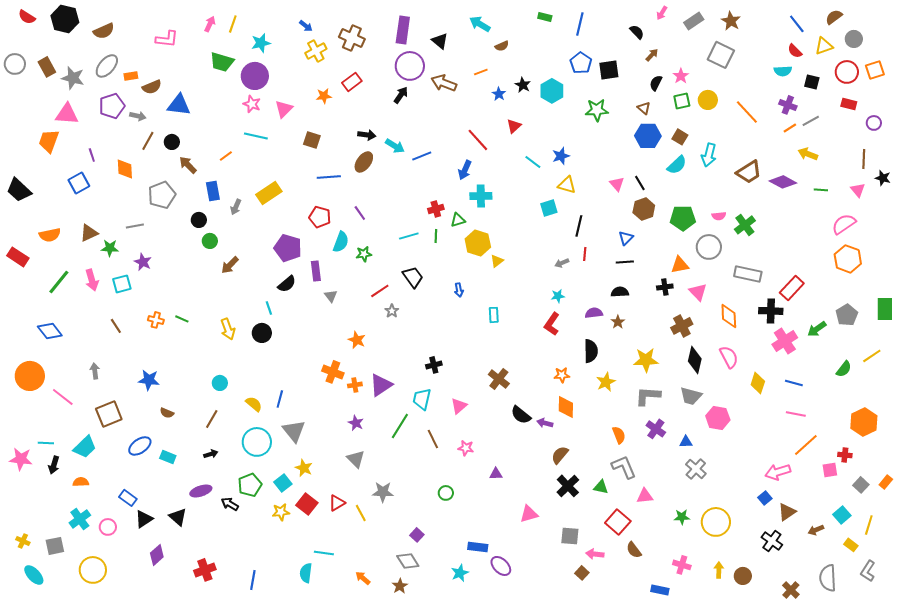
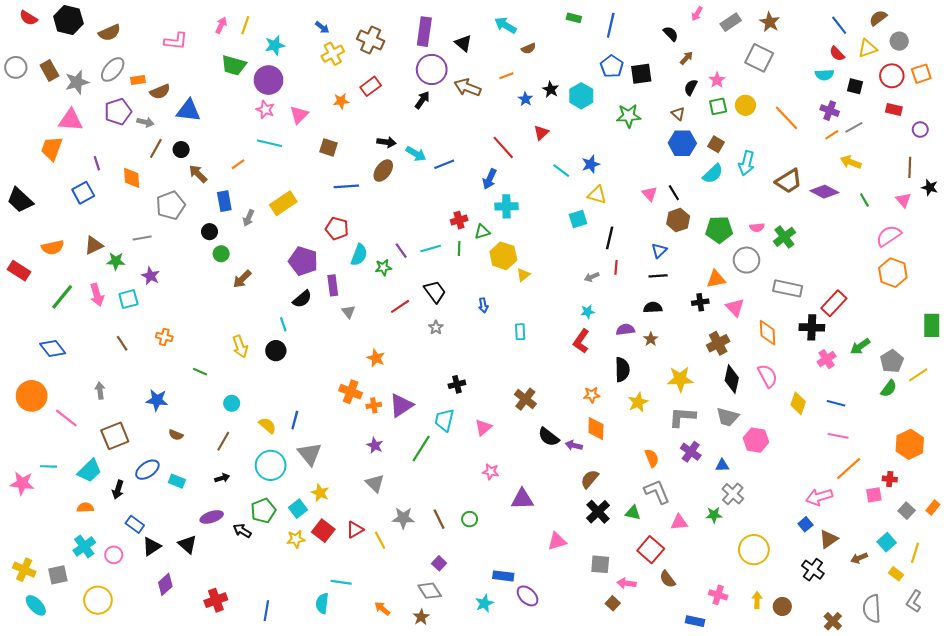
gray star: (73, 78) -> (77, 82), turned -30
green line: (821, 190) -> (864, 200), turned 56
purple line: (360, 213) -> (401, 251), moved
gray star: (392, 311) -> (436, 327), moved
gray pentagon: (847, 315) -> (892, 361), moved
green line: (182, 319) -> (200, 372), moved
pink cross: (785, 341) -> (827, 359), size x0.7
brown line: (433, 439) -> (439, 519), moved
black arrow: (54, 465) -> (118, 490), moved
purple triangle: (496, 474) -> (522, 499), size x1.6
green star: (682, 517) -> (714, 515), moved
yellow cross: (23, 541) -> (24, 570), size x1.5

